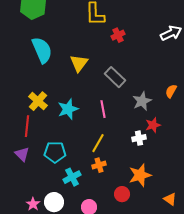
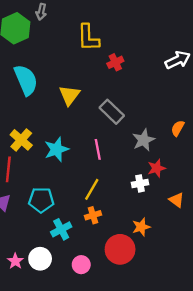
orange star: (140, 175) -> (141, 227), size x0.7
red circle: (122, 194) -> (120, 249), size x1.6
orange triangle: (170, 199) -> (176, 200), moved

